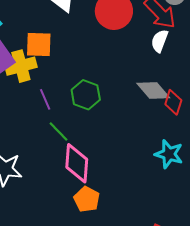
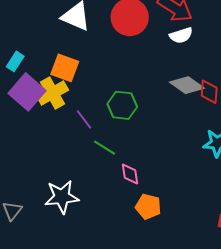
white semicircle: (160, 41) -> (181, 35), turned -115
orange square: (39, 45) -> (65, 68), turned 32
pink diamond: (77, 163) -> (130, 174), size x0.6

